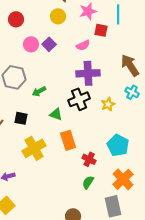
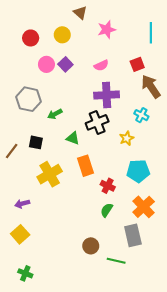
cyan line: (118, 14) -> (151, 33), moved
yellow circle: (58, 16) -> (62, 35), moved
red square: (101, 30) -> (137, 64), moved, turned -32
cyan cross: (132, 92) -> (141, 115), moved
yellow star: (108, 104) -> (127, 138), moved
cyan pentagon: (118, 145) -> (138, 171), turned -30

